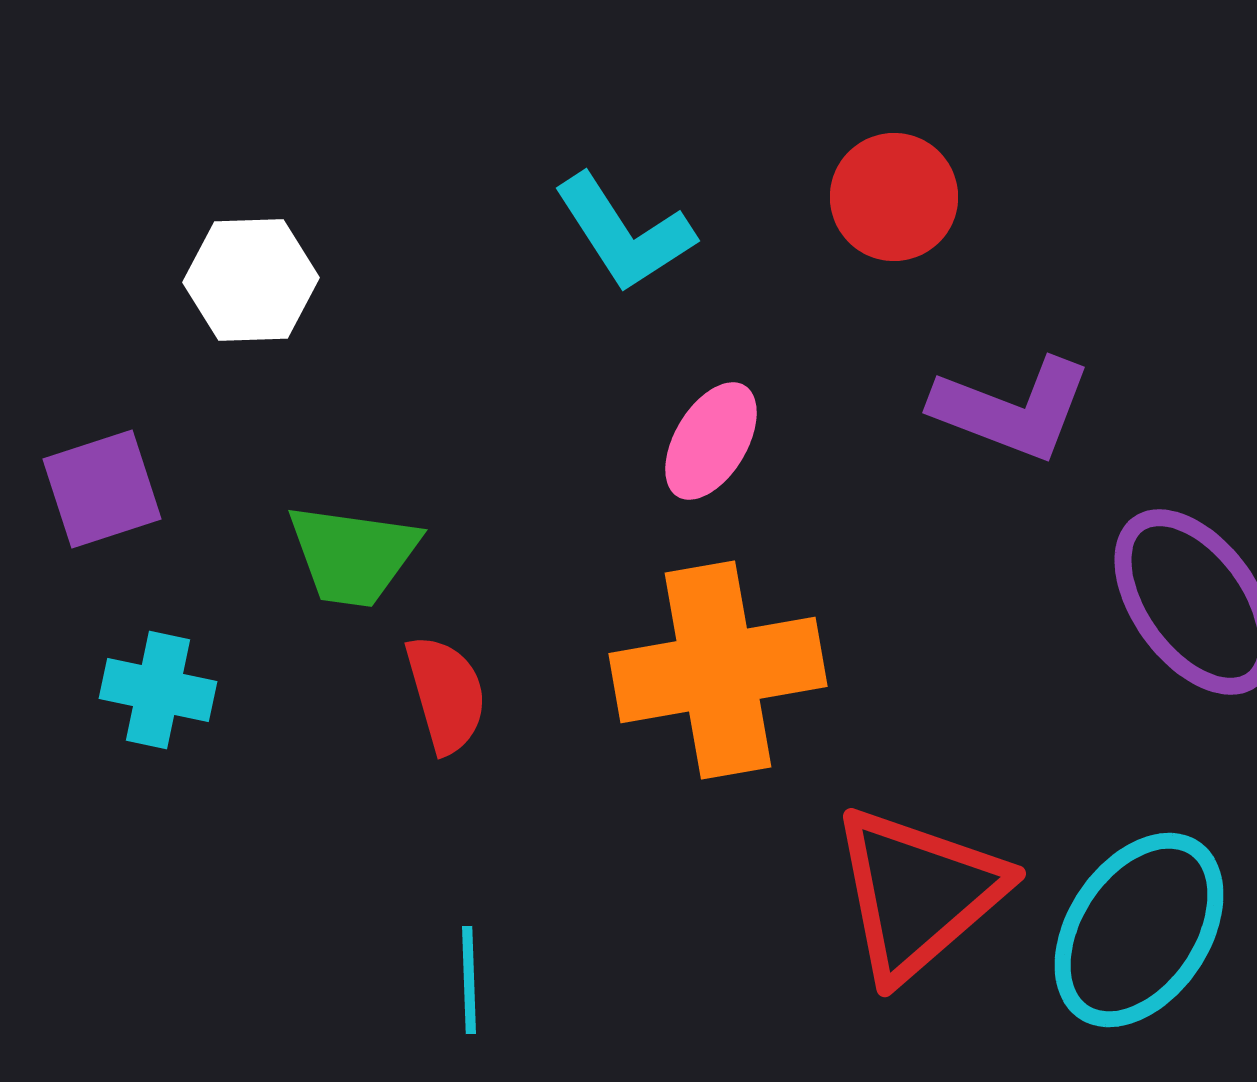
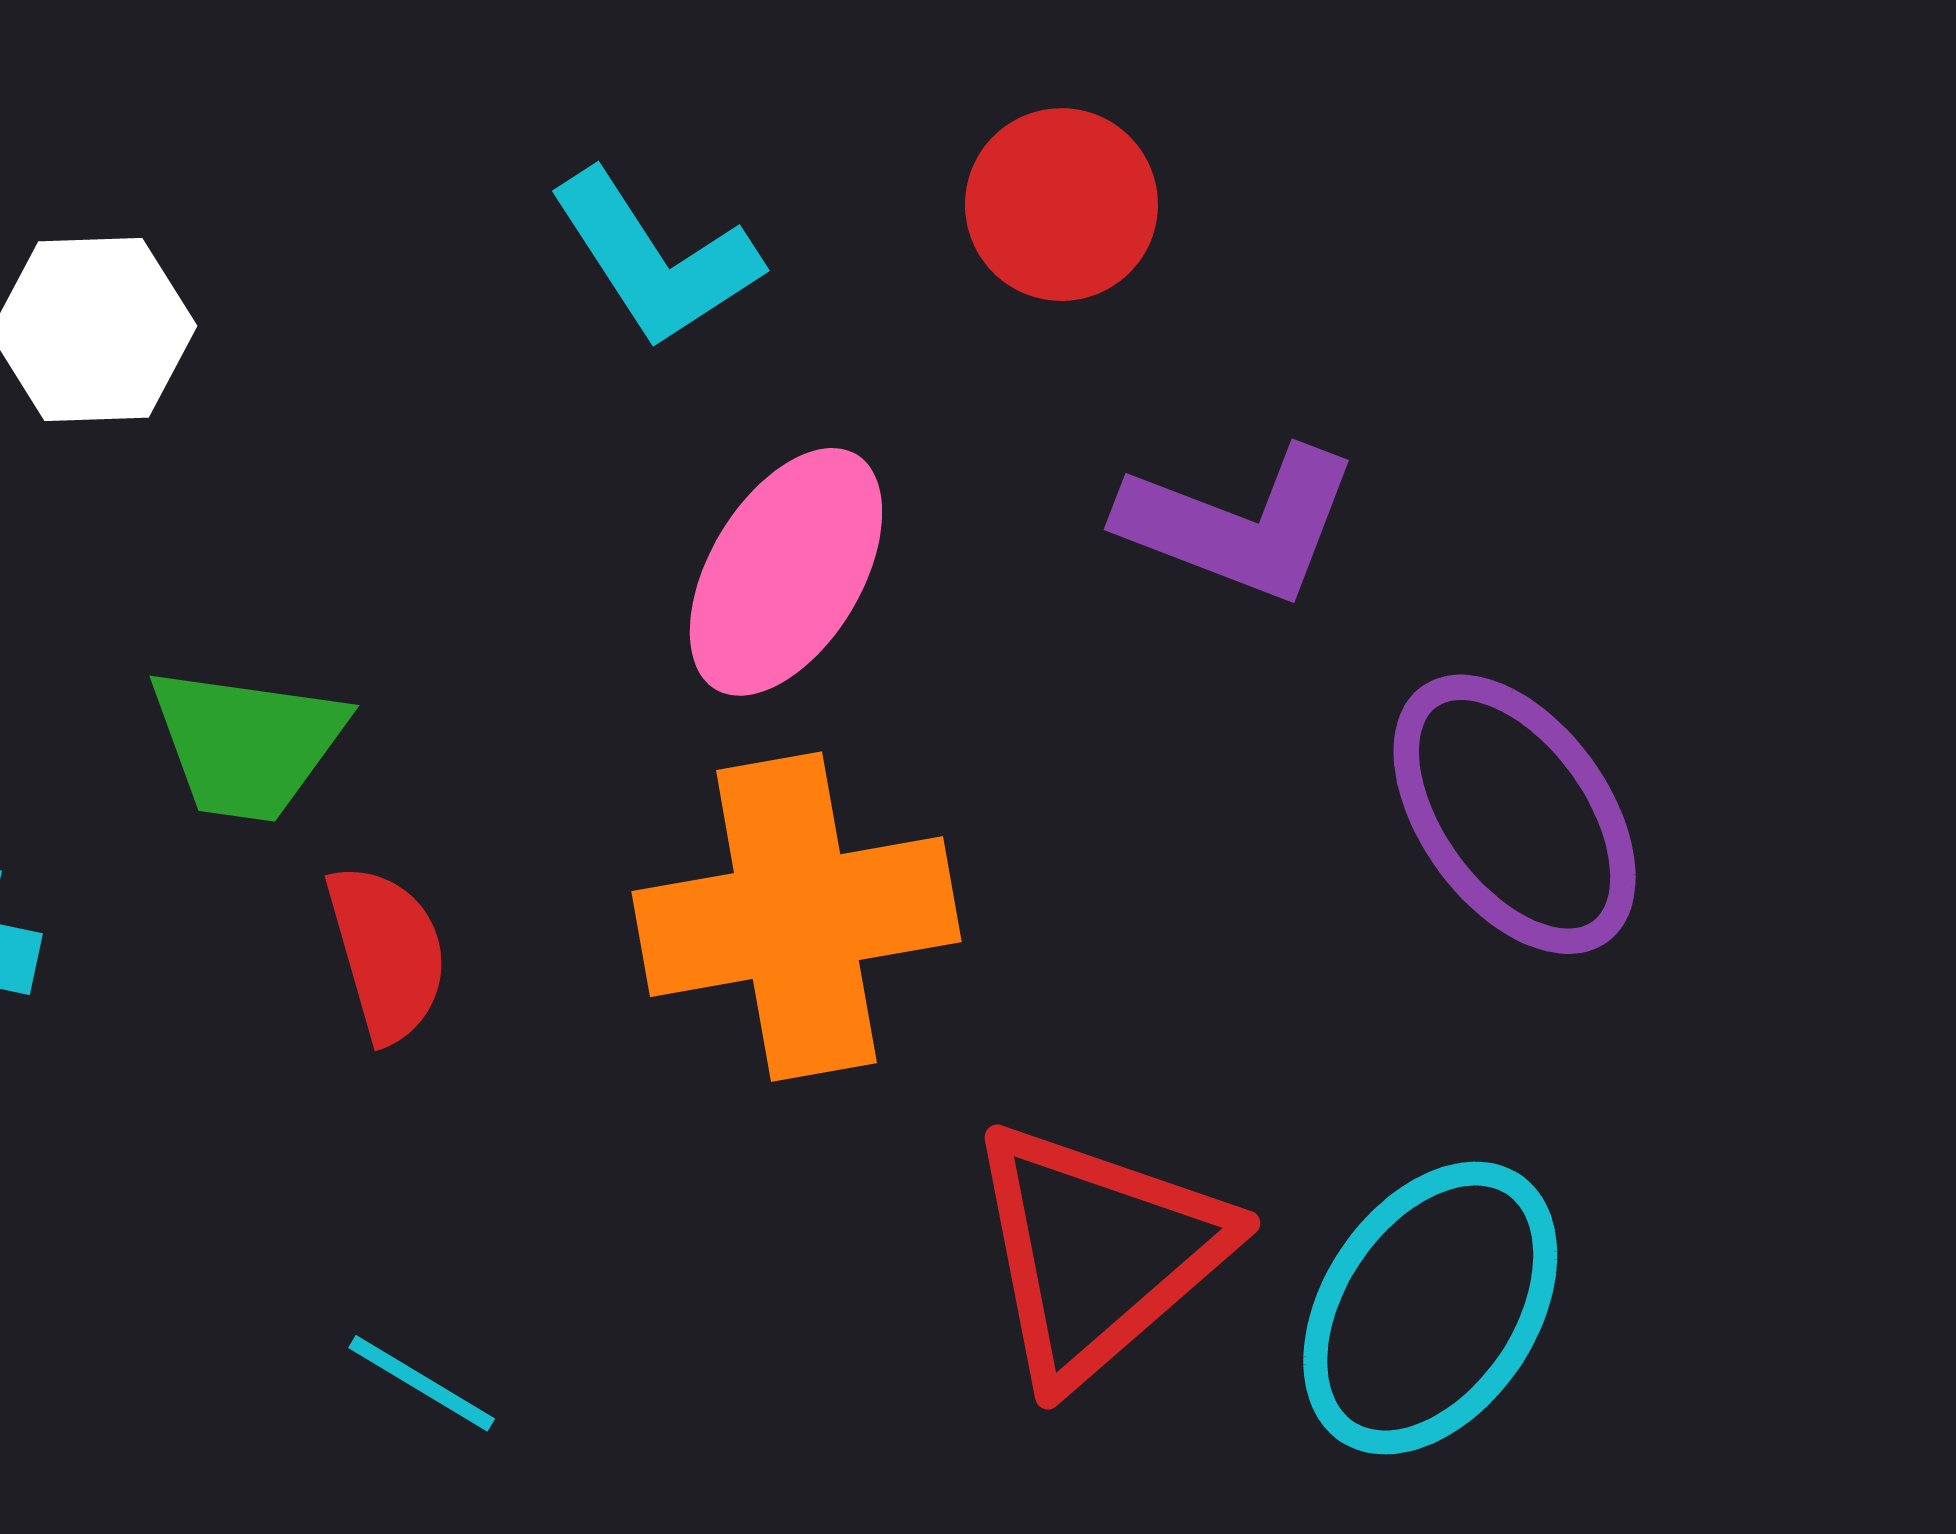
pink ellipse: (711, 441) -> (786, 572), size x1.4
cyan line: (469, 980) -> (422, 1383), turned -57

